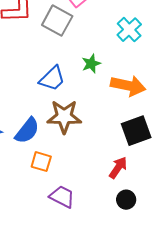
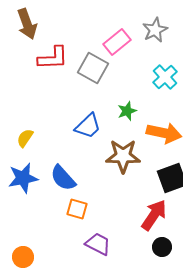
brown star: (64, 117) -> (123, 156), moved
blue semicircle: (27, 131) -> (63, 178), turned 100
red arrow: (118, 168) -> (154, 215), size x1.4

